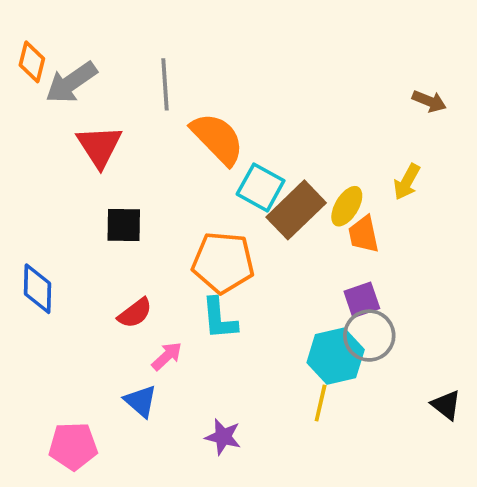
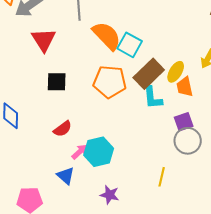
cyan square: (261, 187) -> (130, 45), moved
orange pentagon: (223, 262) -> (110, 82), moved
cyan L-shape: (219, 319) -> (153, 98), moved
cyan hexagon: (336, 356) -> (99, 152), moved

